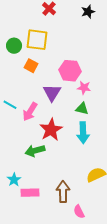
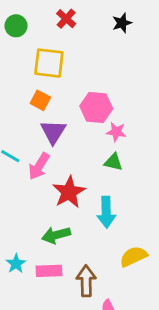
green circle: (14, 46) -> (16, 26), moved
purple triangle: (52, 93) -> (53, 132), moved
cyan arrow: (83, 133) -> (106, 212), moved
green arrow: (35, 151) -> (56, 235), moved
pink rectangle: (30, 193) -> (49, 271), moved

